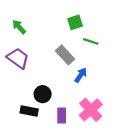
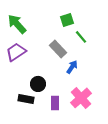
green arrow: (19, 27) -> (17, 24), size x1.5
green line: (91, 41) -> (81, 37), turned 32
purple trapezoid: (18, 58) -> (16, 52), turned -70

